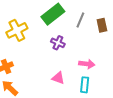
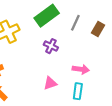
brown rectangle: (102, 25) -> (98, 29), turned 40
pink triangle: (58, 78) -> (50, 83), turned -40

